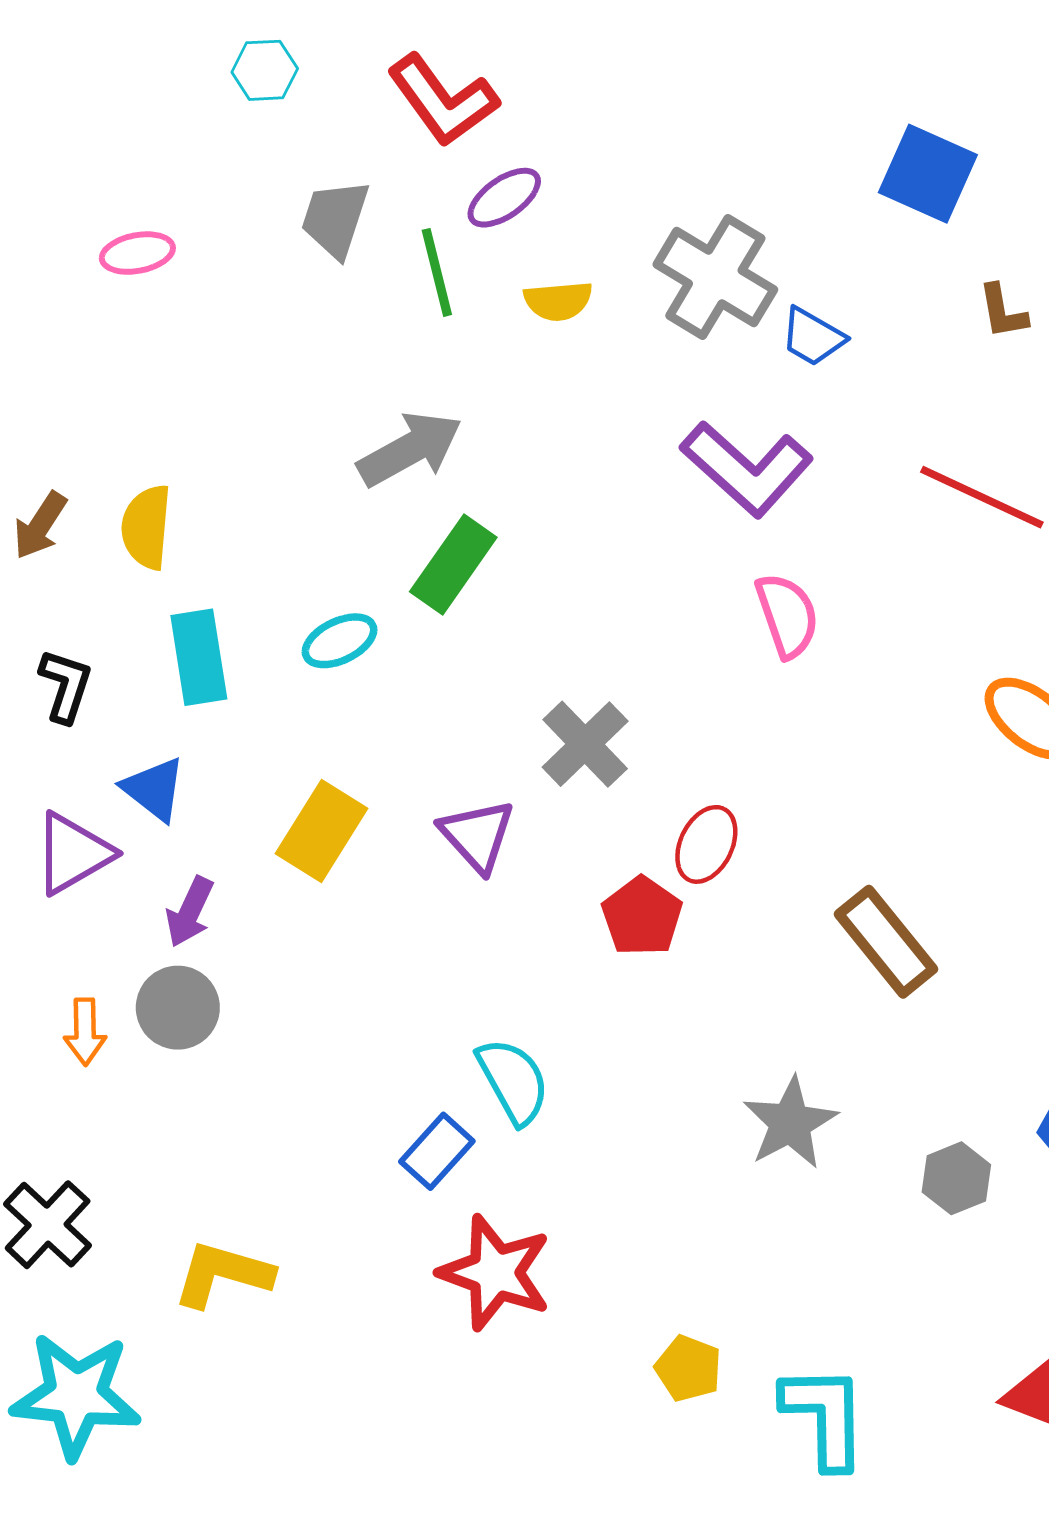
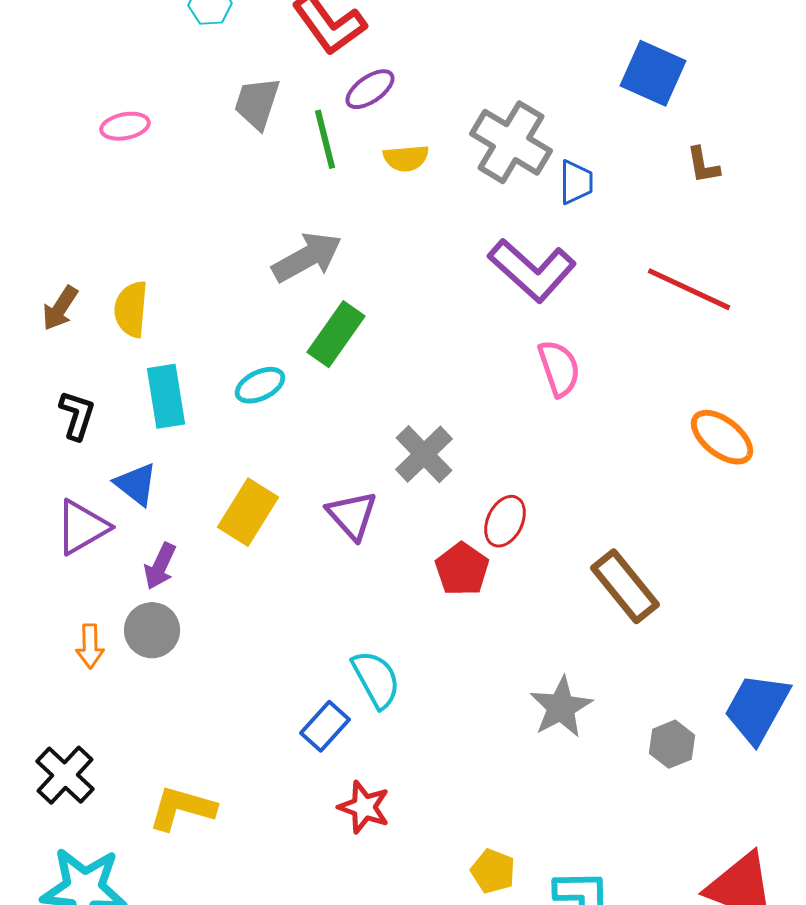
blue trapezoid: (813, 337) -> (576, 182), turned -120
red star: (495, 1273) -> (364, 807), size x0.7

